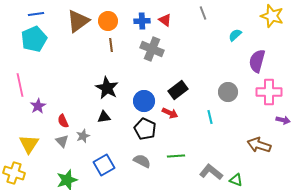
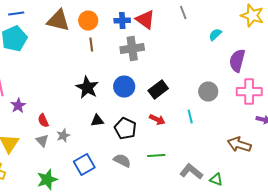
red triangle: (165, 20) -> (145, 20), size x1.5
brown triangle: (78, 21) -> (58, 21), turned 50
gray cross: (152, 49) -> (132, 49), turned -30
blue circle: (144, 101) -> (124, 87), moved
red arrow: (170, 113) -> (157, 120), moved
black triangle: (104, 117) -> (97, 121), moved

